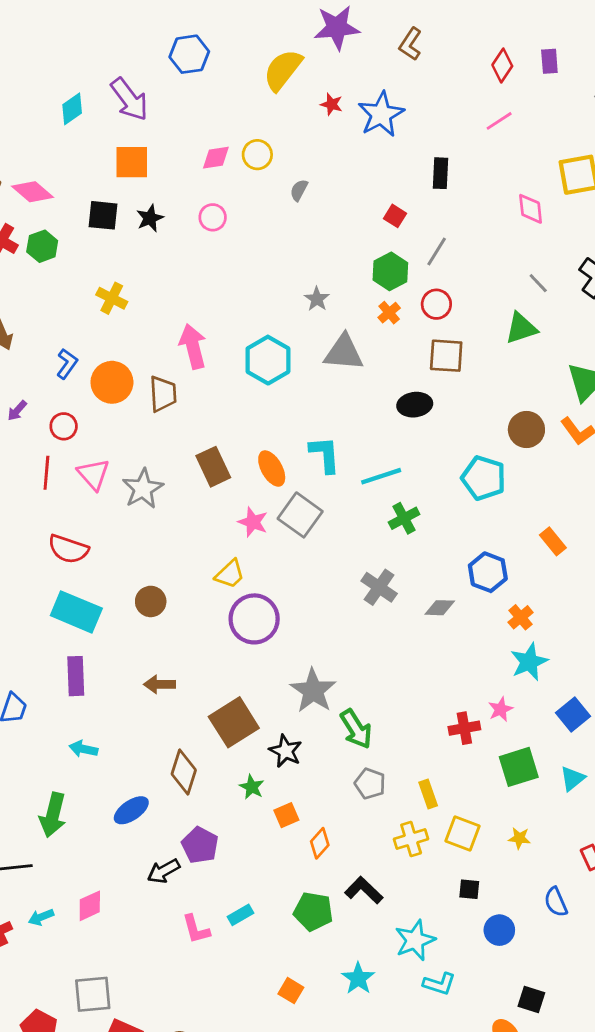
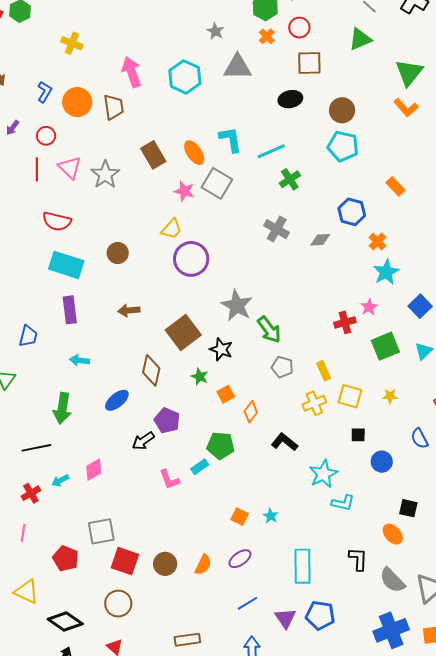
brown circle: (526, 429) -> (342, 110), moved
green pentagon: (313, 911) -> (221, 446), moved
cyan star: (358, 978) -> (271, 516), moved, size x0.7

